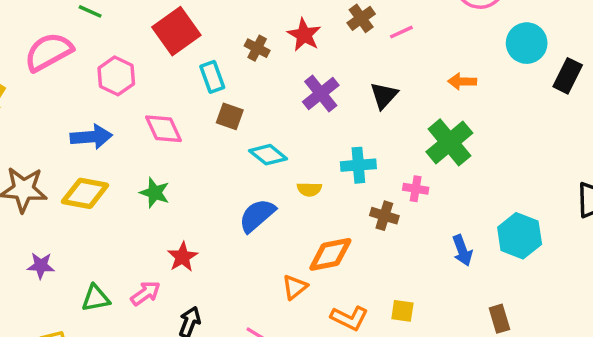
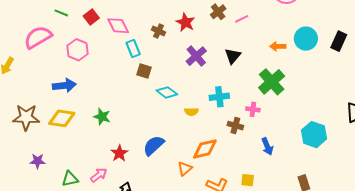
red square: (176, 31) -> (91, 17), moved, size x0.6
cyan circle: (527, 43) -> (306, 39), moved
pink diamond: (163, 129) -> (118, 26), moved
blue semicircle: (257, 215) -> (154, 145), moved
blue arrow: (462, 250) -> (267, 146), moved

